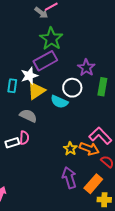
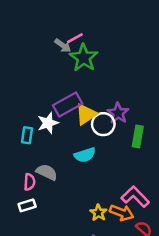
green star: (51, 39) -> (84, 58), moved
white circle: (72, 88) -> (103, 124), moved
yellow triangle: (36, 91) -> (86, 114), moved
cyan semicircle: (59, 102) -> (85, 155), turned -42
pink semicircle: (24, 138) -> (30, 182), moved

